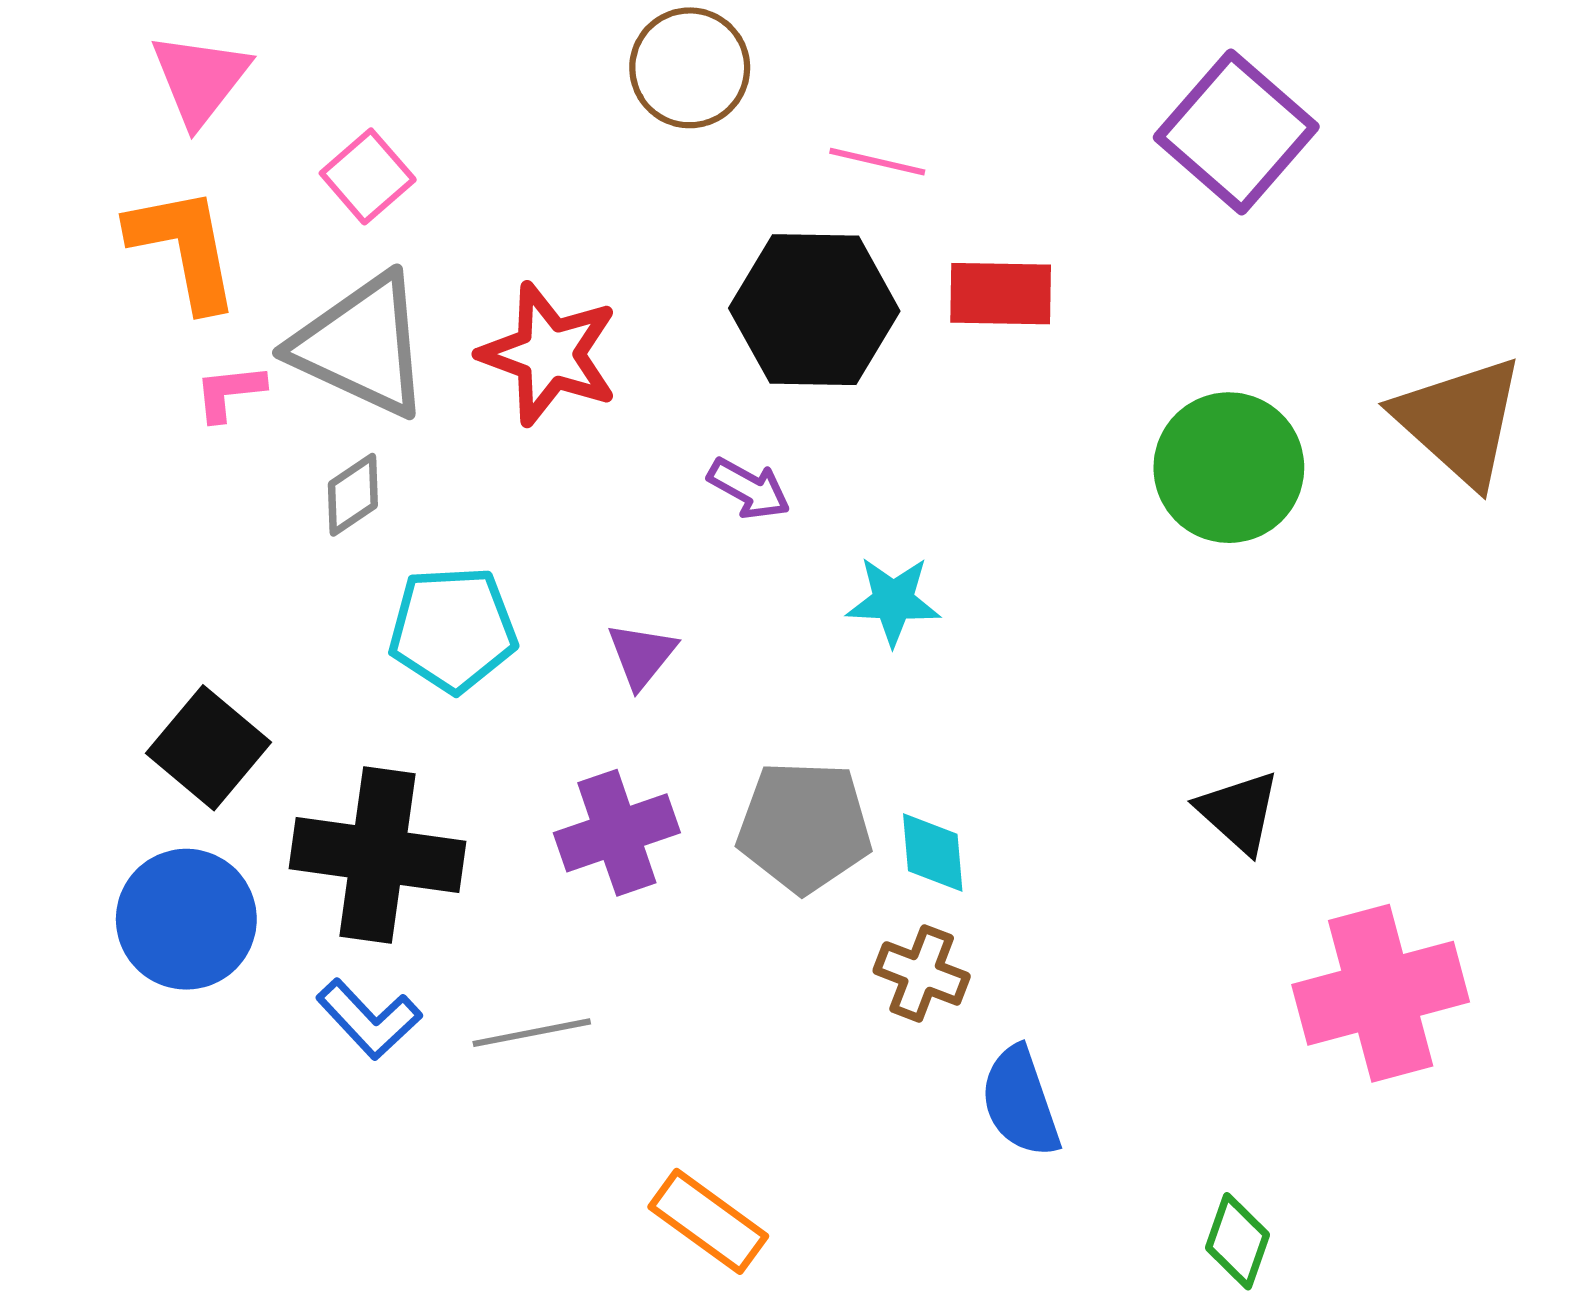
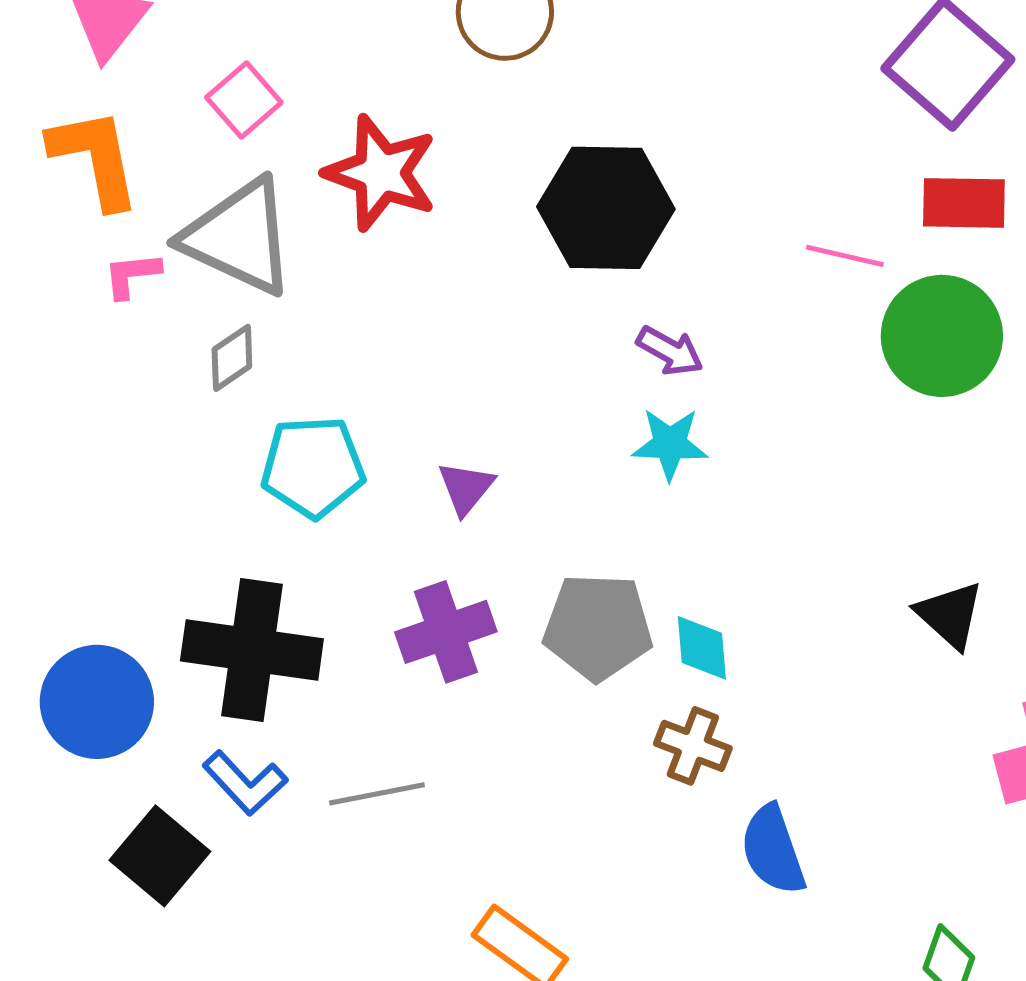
pink line: (877, 162) -> (845, 256), moved
red rectangle: (1001, 294) -> (964, 203), moved
red star: (549, 354) -> (381, 173), moved
purple arrow: (749, 489) -> (670, 351), moved
black square: (209, 748) -> (160, 856), moved

